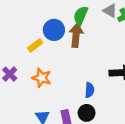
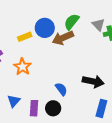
brown arrow: (76, 35) -> (63, 38), turned -135
blue semicircle: (89, 90) -> (61, 89), turned -56

